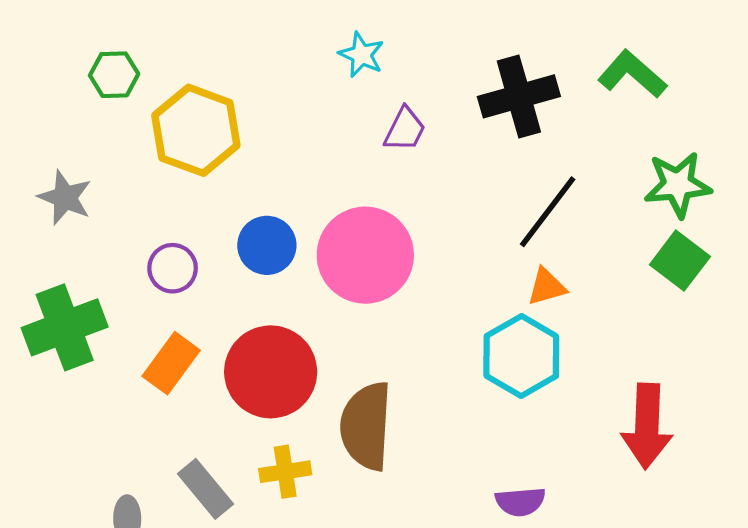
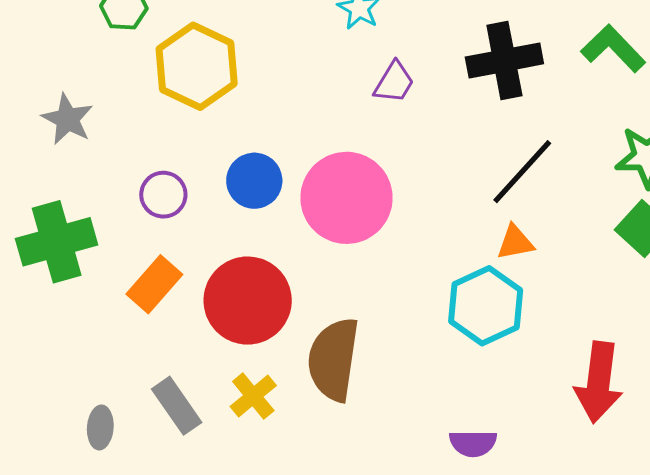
yellow cross: (285, 472) -> (253, 396), turned -36

